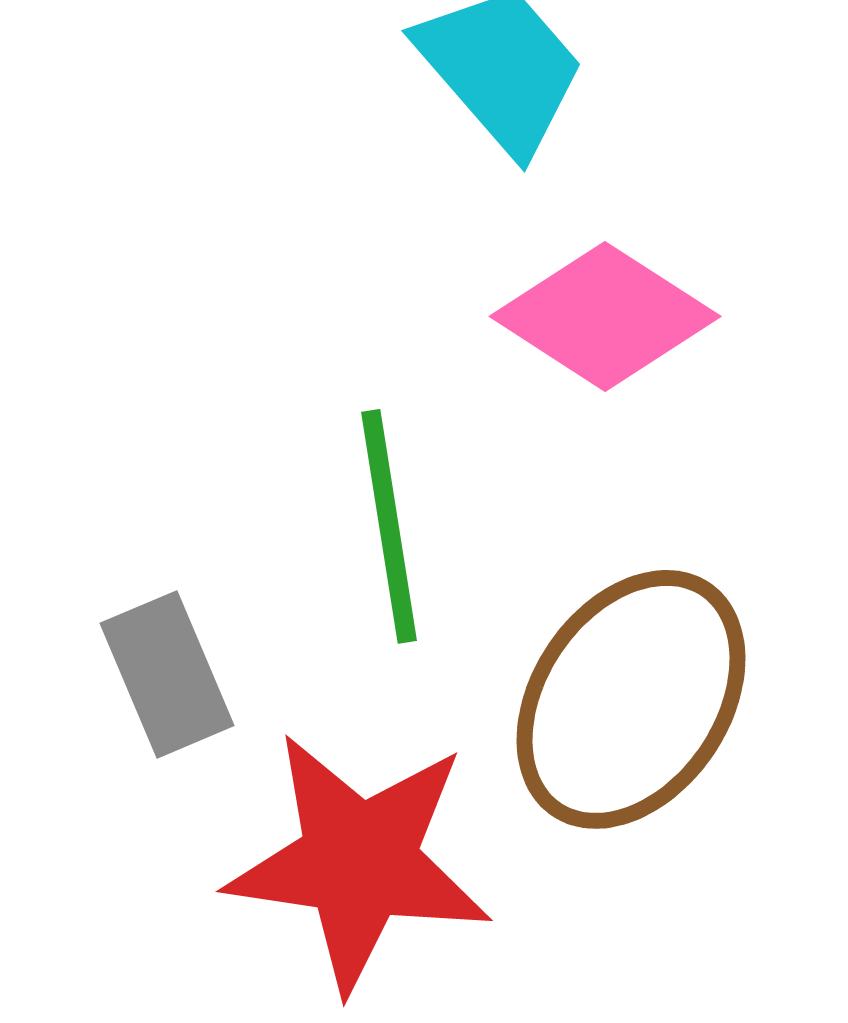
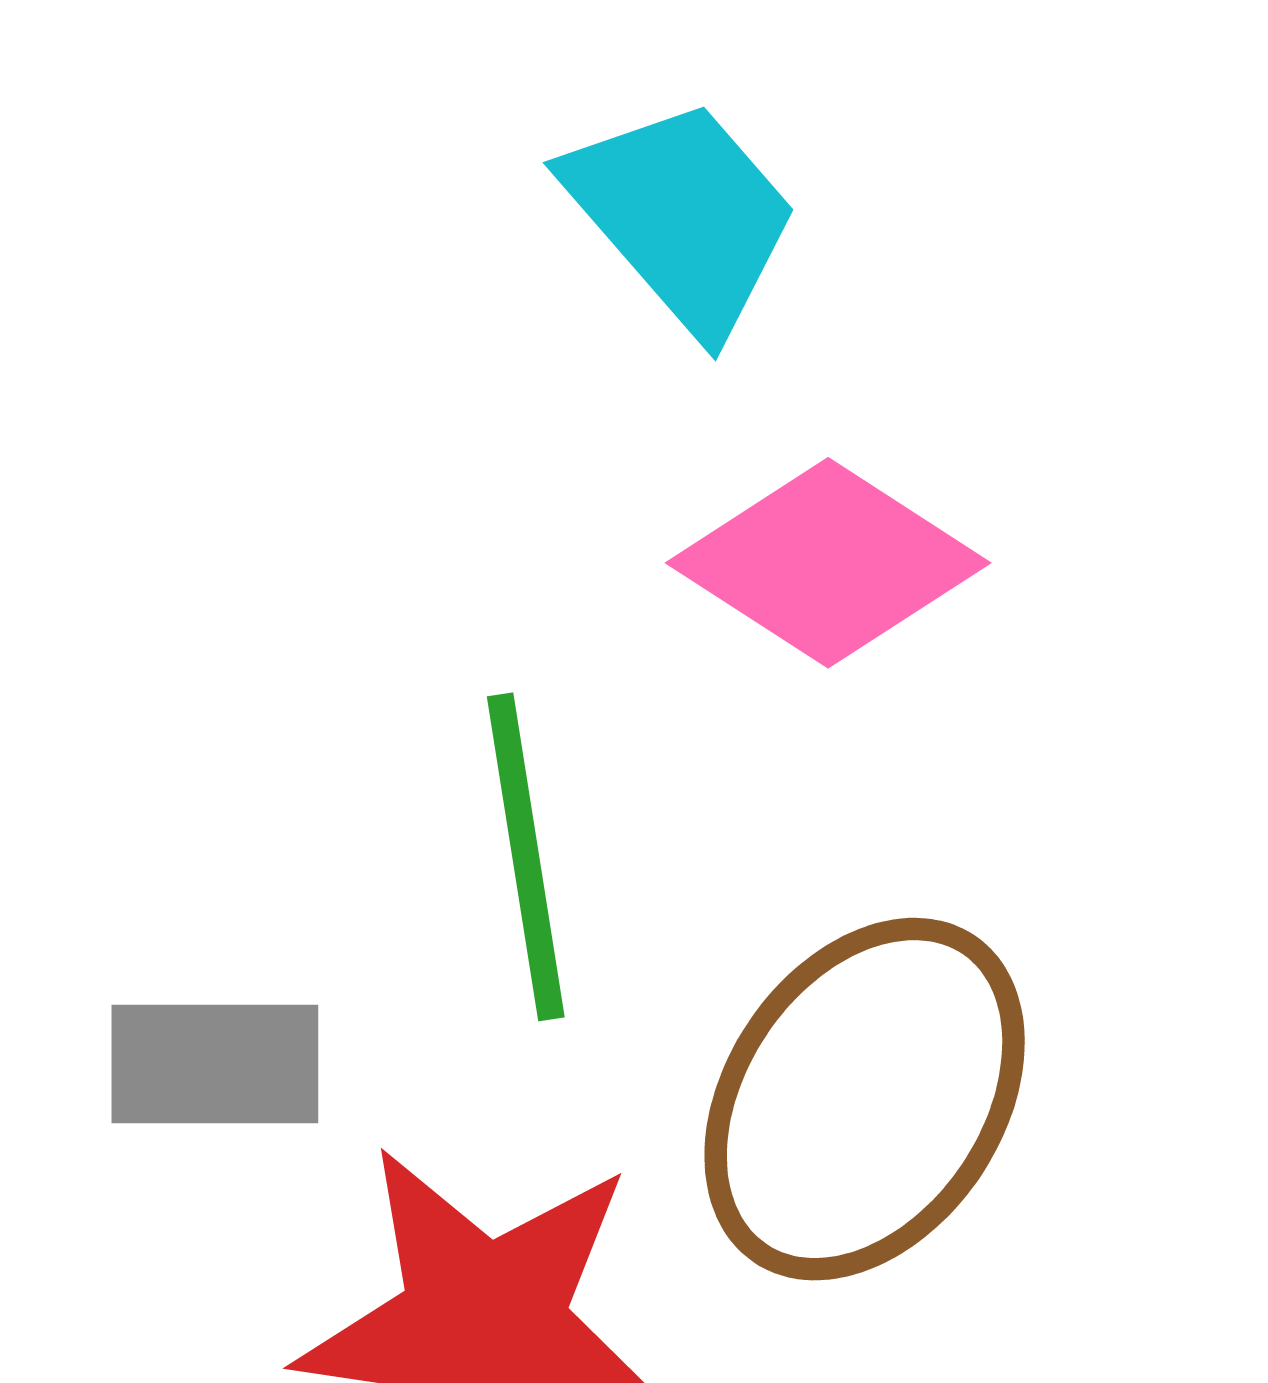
gray rectangle: (167, 674) -> (215, 1064), turned -67

